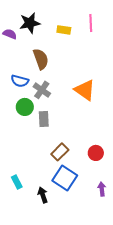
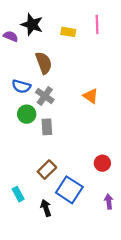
black star: (30, 23) -> (32, 25), turned 30
orange triangle: (85, 90) -> (91, 96), size x0.7
brown rectangle: (60, 152) -> (47, 170), moved

